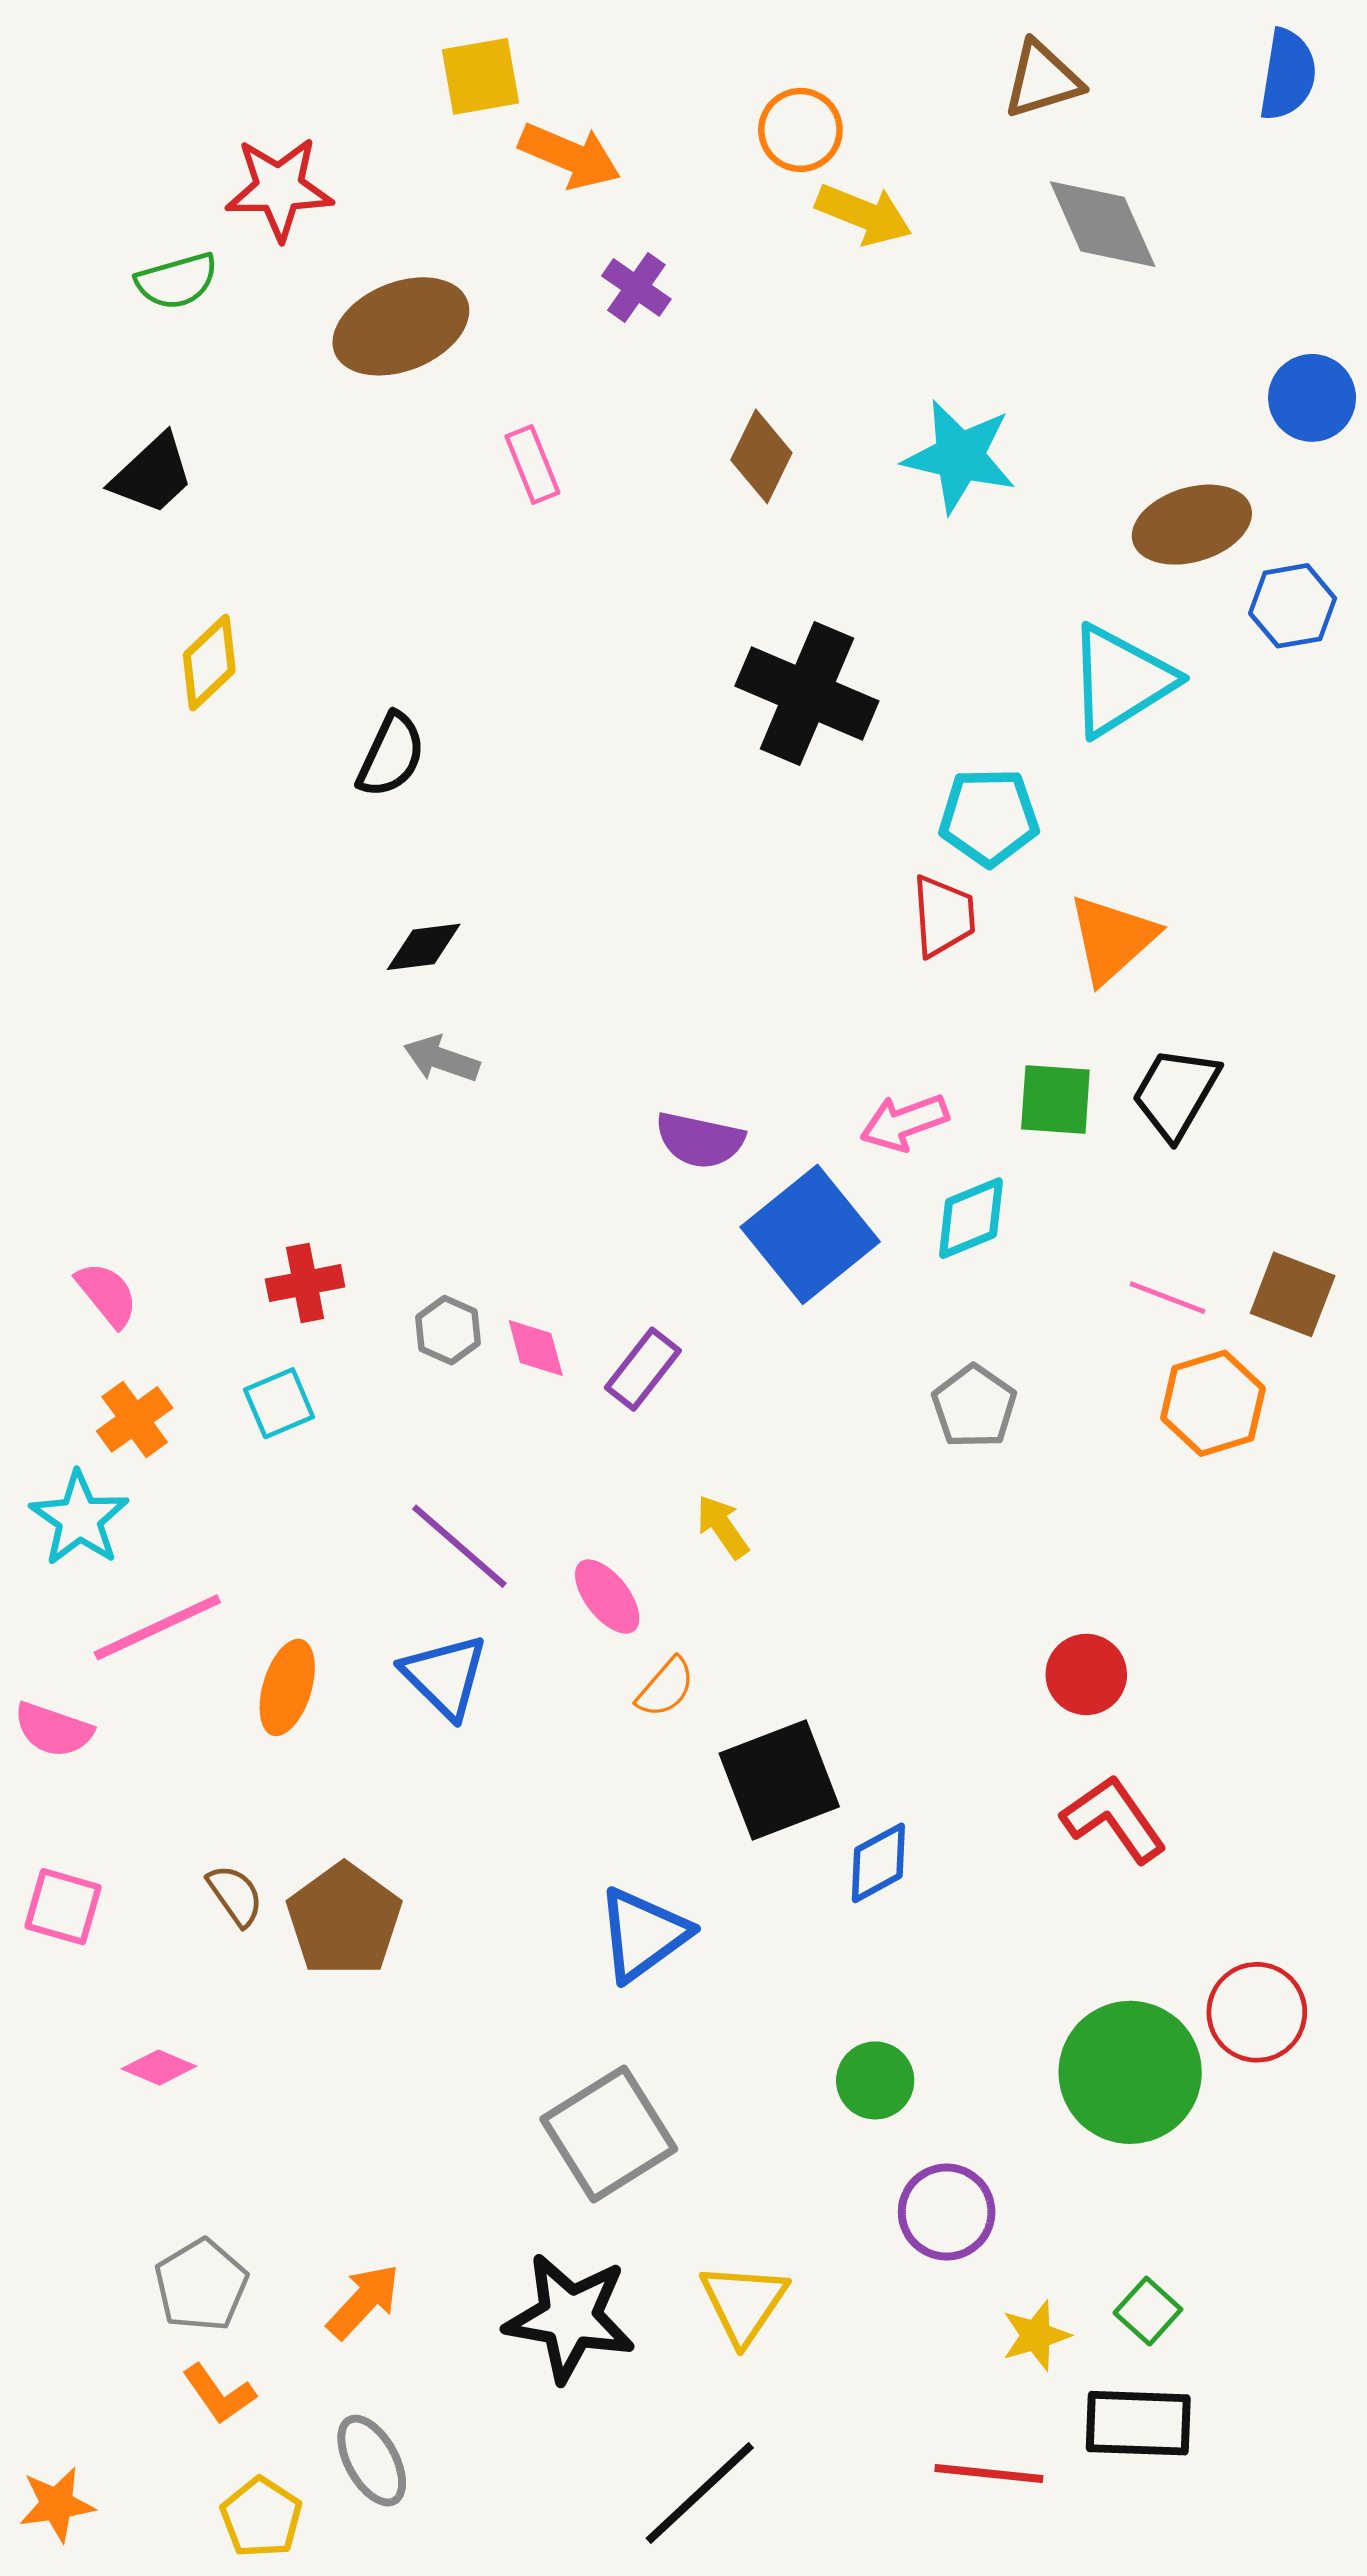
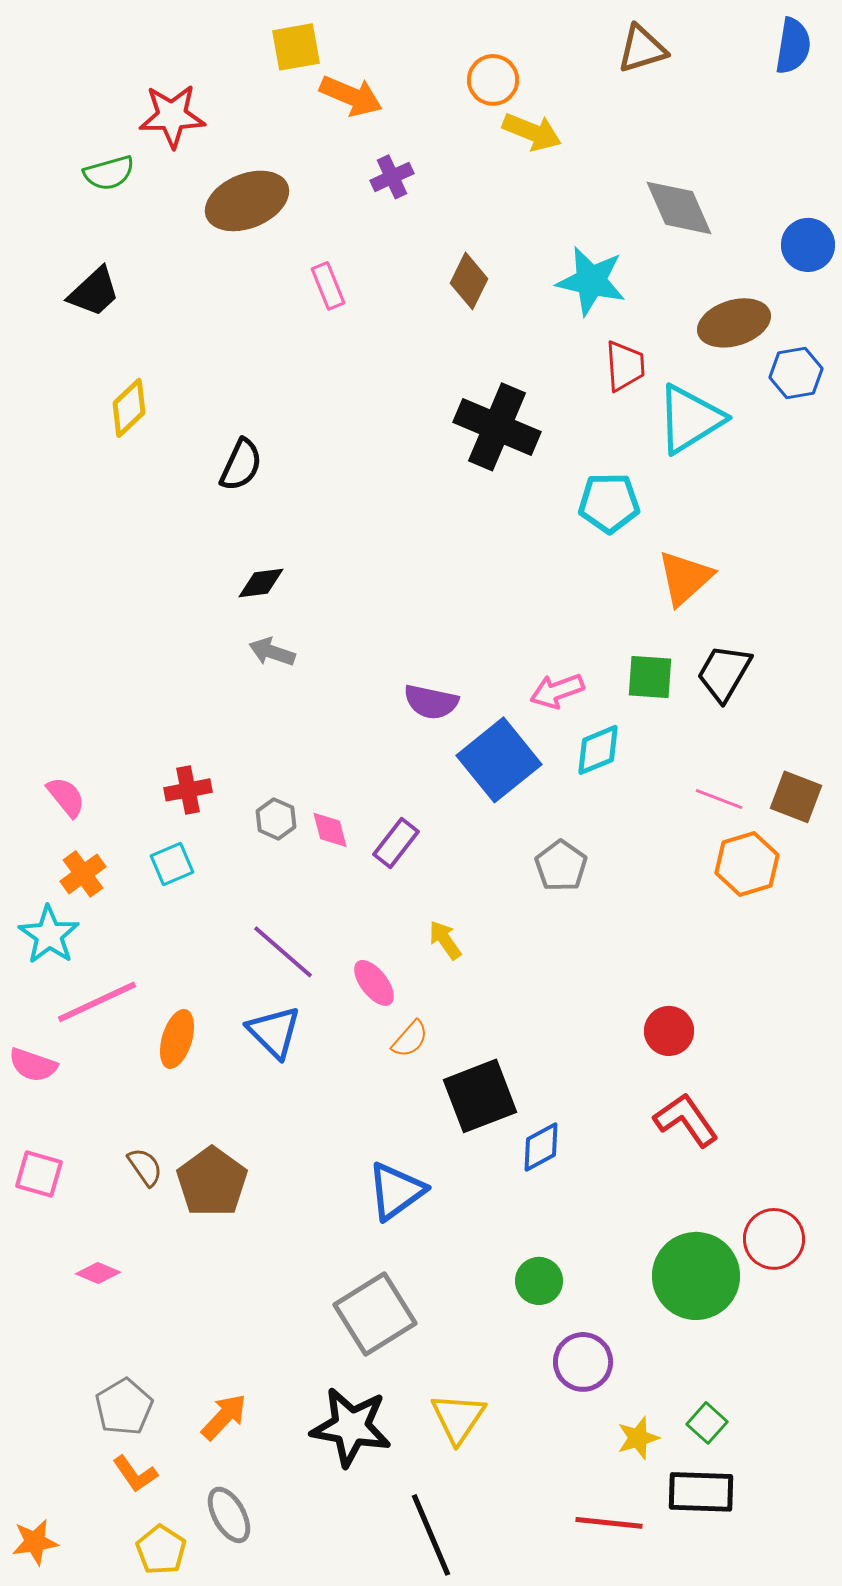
gray diamond: (1103, 224) -> (679, 208), moved
purple cross: (636, 287) -> (392, 177), turned 30
red trapezoid: (943, 916) -> (625, 366), moved
gray pentagon: (974, 1406) -> (561, 866), moved
black line: (700, 2493) -> (431, 1535), turned -70

